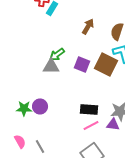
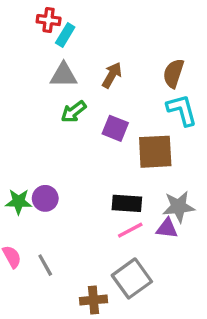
brown arrow: (88, 26) -> (112, 75), moved
brown square: (106, 64) -> (155, 152), moved, turned -30
gray triangle: (51, 66) -> (64, 75), moved

